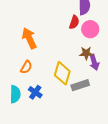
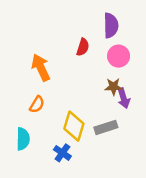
red semicircle: (74, 22) -> (83, 47), moved
yellow diamond: (62, 73) -> (74, 126), moved
blue cross: (35, 92) -> (62, 153), moved

